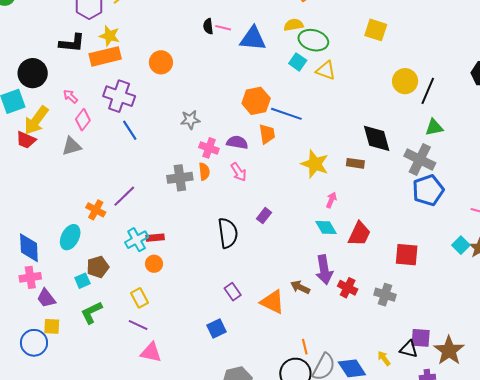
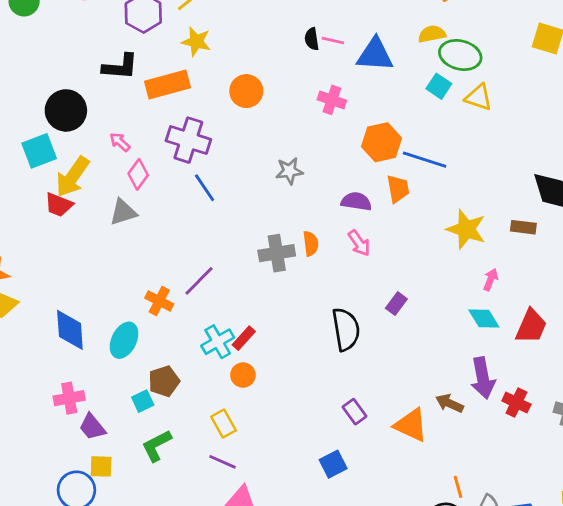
yellow star: (109, 36) -> (196, 42), moved
pink cross: (209, 148) -> (332, 100), moved
red rectangle: (155, 238) -> (244, 338), turned -42
blue diamond: (29, 248) -> (70, 330), moved

